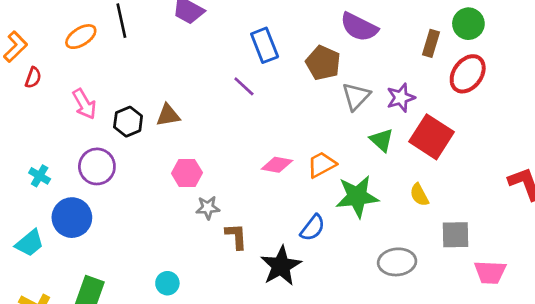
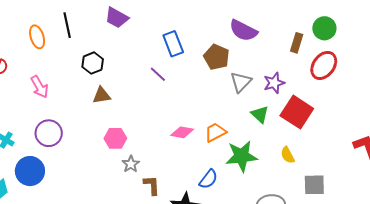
orange ellipse: (81, 37) -> (37, 37), turned -75
black hexagon: (128, 122) -> (93, 63), moved
gray star: (208, 208) -> (131, 164), turned -30

